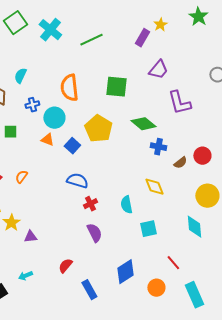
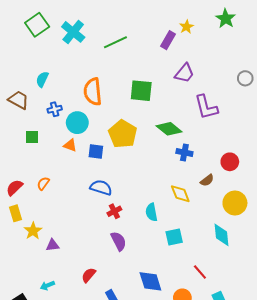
blue square: (72, 146) -> (96, 151), turned -35
brown semicircle: (180, 163) -> (207, 180), moved
blue diamond: (125, 272) -> (150, 281), turned -75

